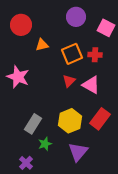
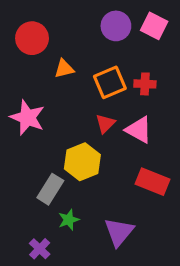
pink square: (106, 28) -> (154, 26), moved
red rectangle: (100, 119) -> (153, 182), turned 75
yellow hexagon: (70, 121) -> (82, 162), moved

